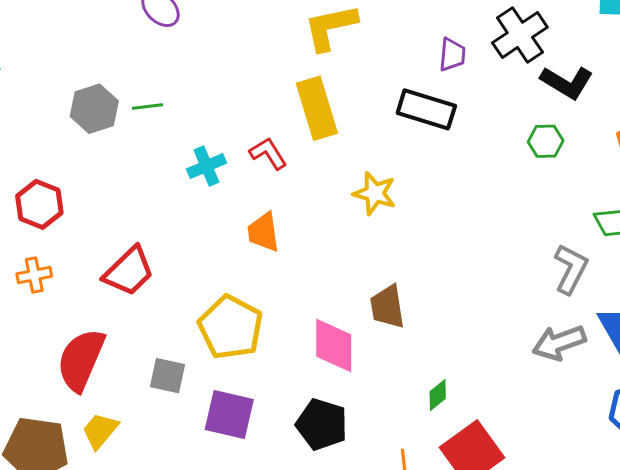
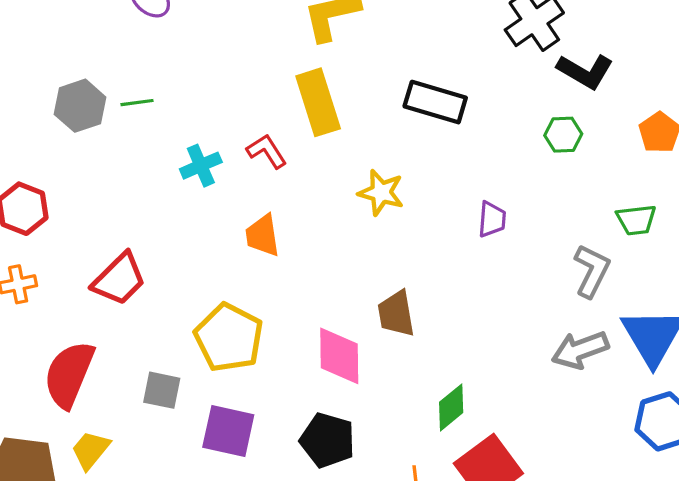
purple trapezoid: (452, 55) -> (492, 219), moved
green diamond: (438, 395) -> (451, 407), size x1.4

